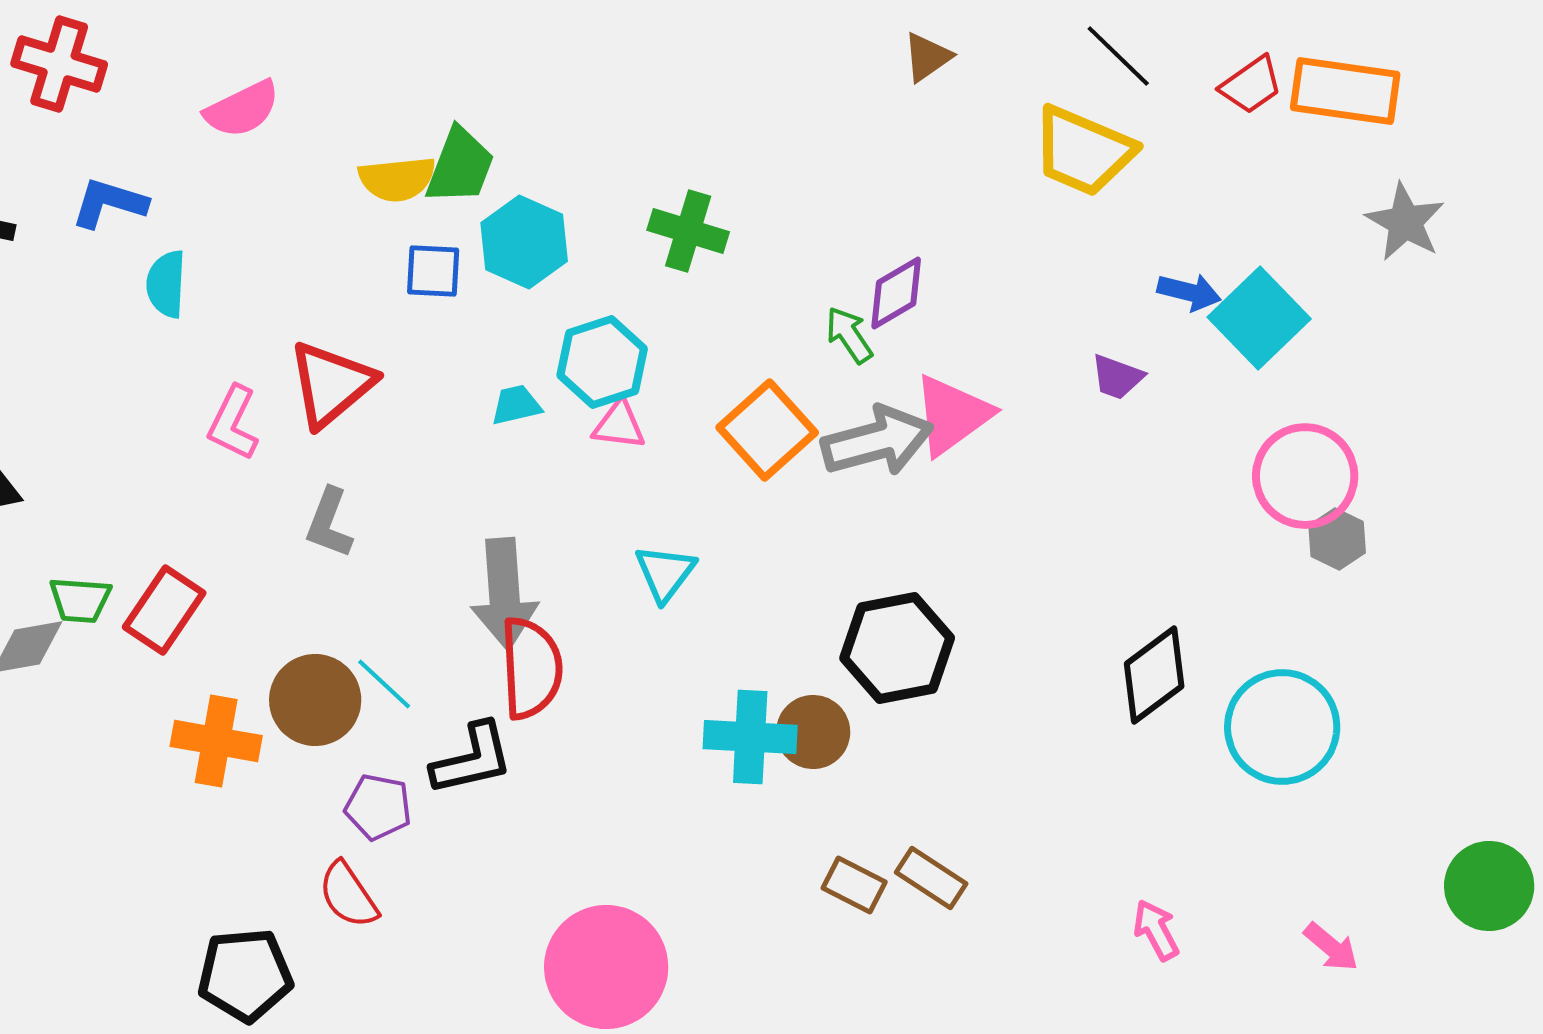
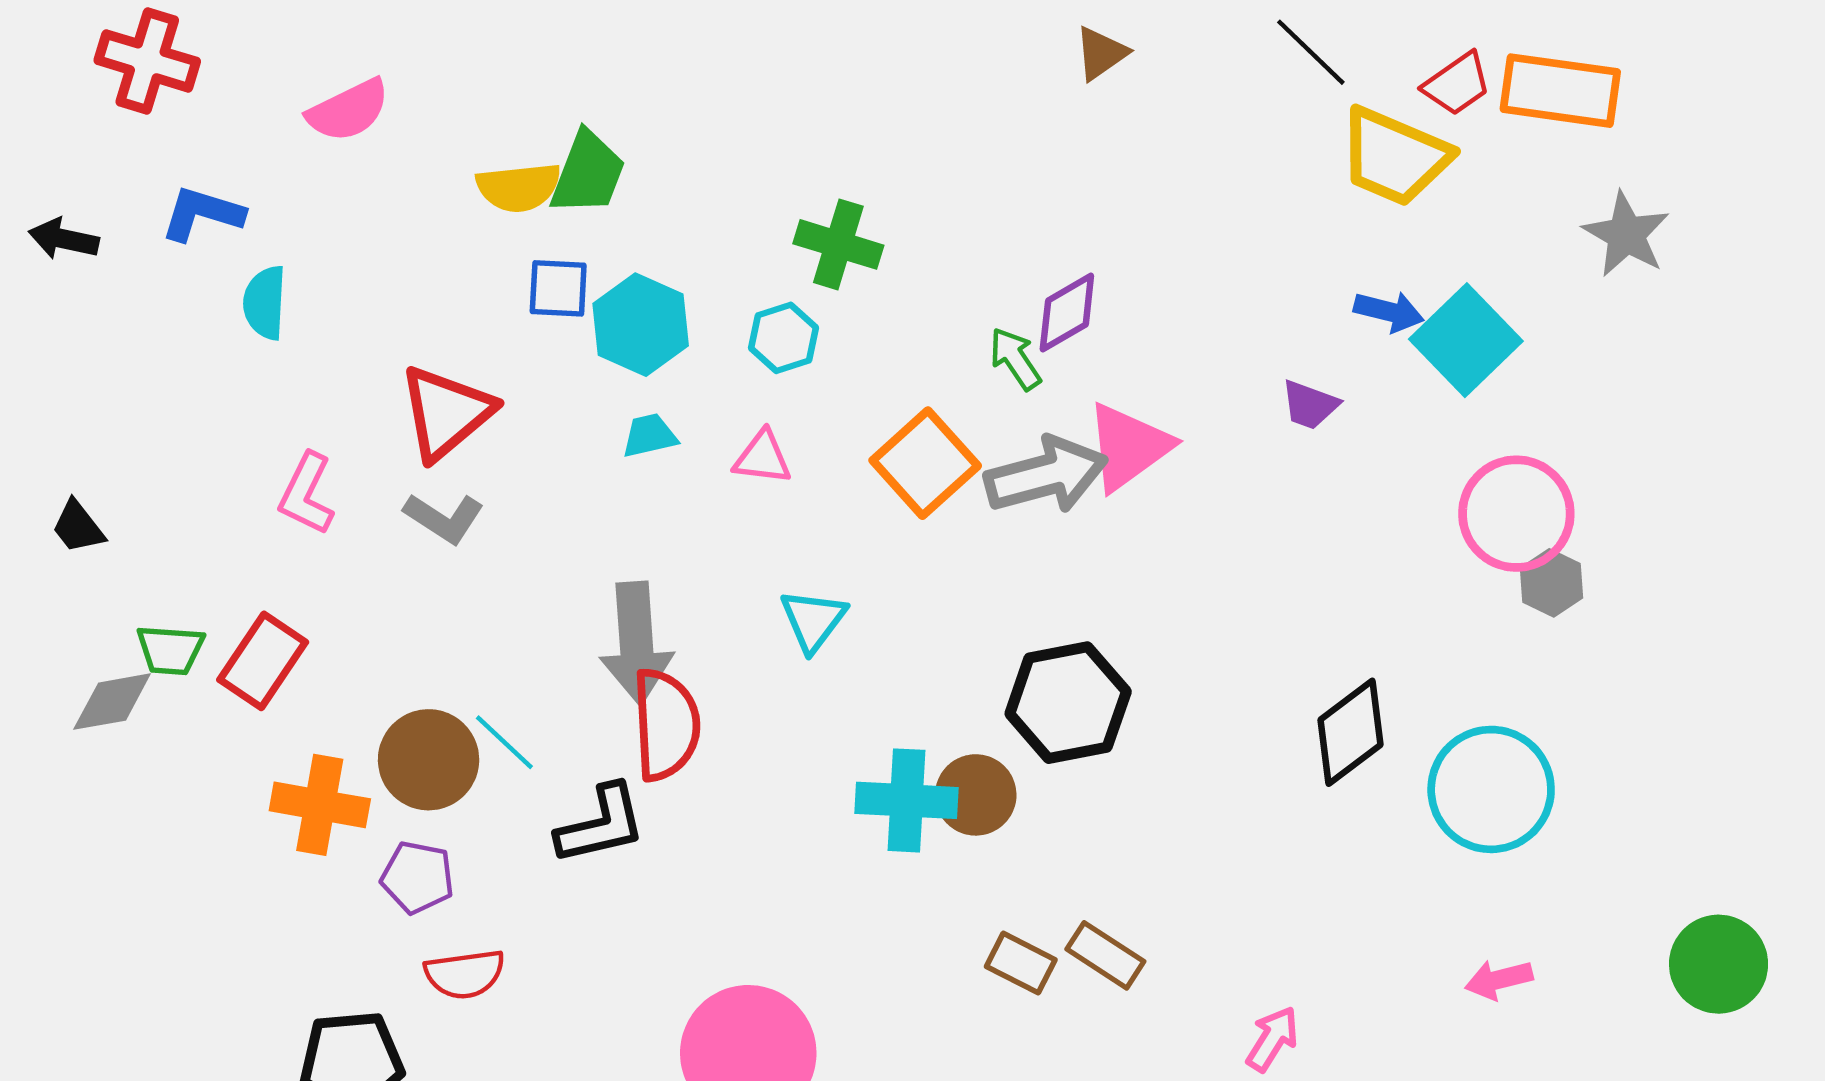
yellow trapezoid: (1083, 151) -> (1394, 157), moved
cyan hexagon: (524, 242) -> (641, 325), moved
cyan hexagon: (602, 362) -> (783, 338), moved, size x0.7
pink L-shape: (233, 423) -> (307, 494), moved
gray L-shape: (329, 523) -> (444, 518), moved, turned -78
purple pentagon: (378, 807) -> (418, 877), moved
red semicircle: (348, 895) -> (465, 974), turned -64
pink arrow: (1156, 930) -> (1272, 1039), moved, turned 60
pink arrow: (1331, 947) -> (1499, 980), moved, turned 126

